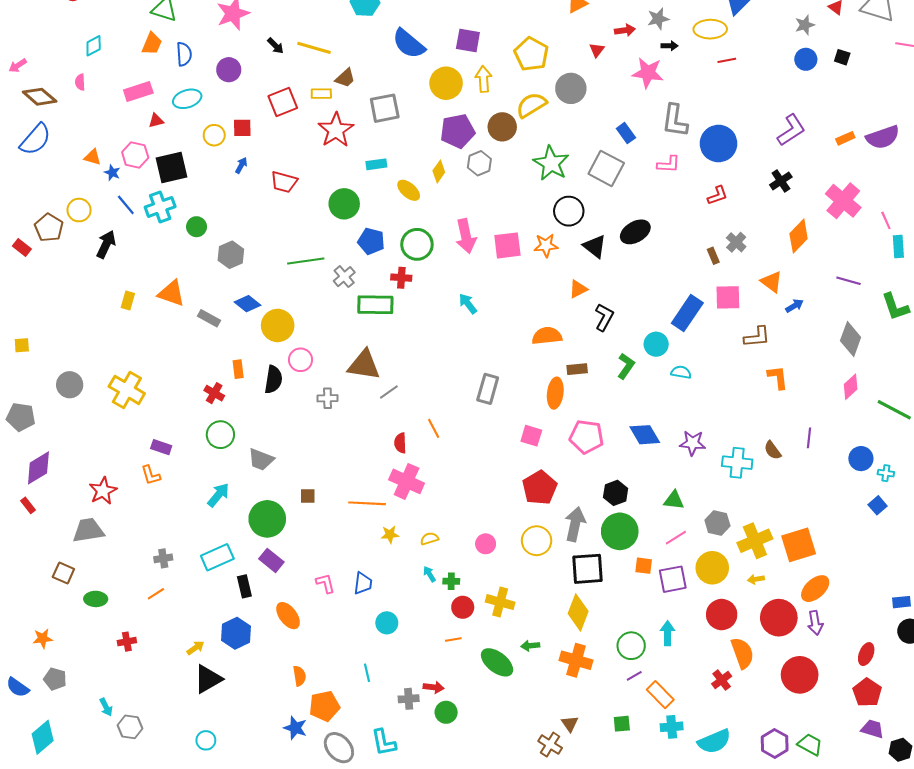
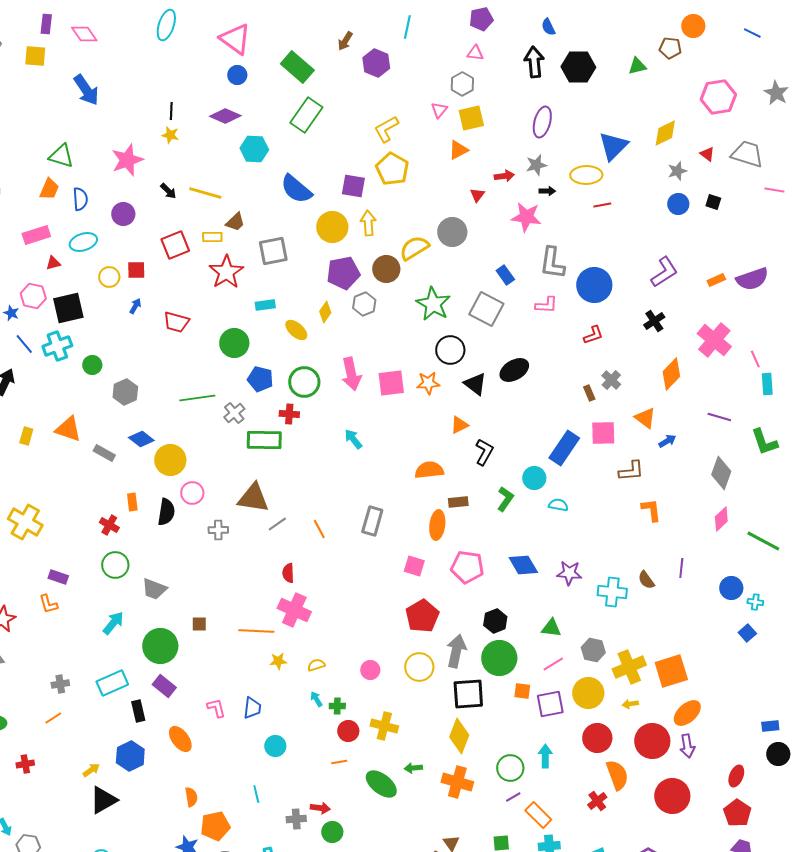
yellow pentagon: (531, 54) -> (392, 169), moved
orange line: (434, 428) -> (319, 529), moved

